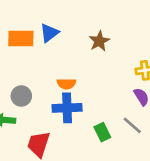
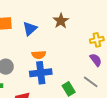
blue triangle: (49, 33) -> (30, 29), moved

